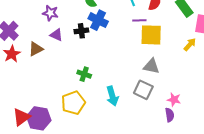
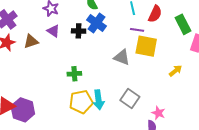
yellow arrow: (190, 44) -> (175, 71), moved
gray triangle: (151, 66) -> (122, 57), moved
green cross: (84, 74) -> (74, 74), turned -32
yellow pentagon: (73, 103) -> (81, 102), moved

